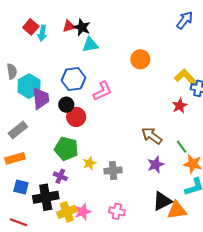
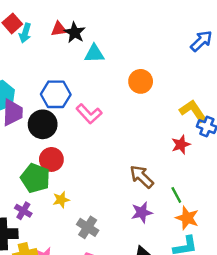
cyan triangle: (90, 45) -> (94, 54), moved
pink L-shape: (102, 91) -> (89, 114), turned 65
black circle: (66, 105) -> (43, 124), size x1.5
red circle: (76, 117) -> (51, 159), moved
gray cross: (113, 171) -> (88, 227), moved, turned 30

